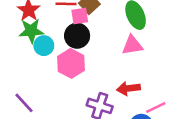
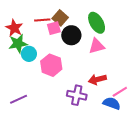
black circle: (77, 36) -> (71, 35), moved
purple line: (24, 103) -> (19, 99), turned -66

